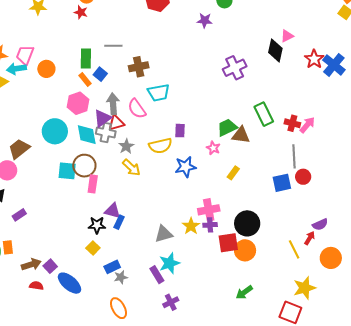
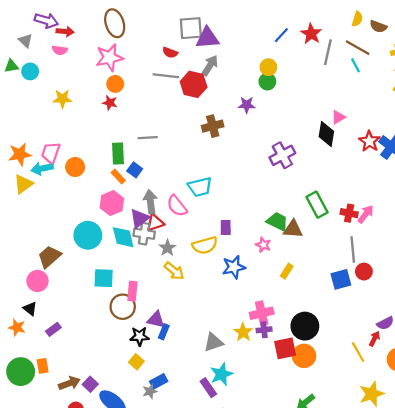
brown cross: (139, 67) -> (213, 126), moved
green trapezoid: (227, 128) -> (277, 222), turned 55
brown circle: (84, 166) -> (123, 307), moved
gray star: (121, 277) -> (150, 391), moved

